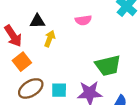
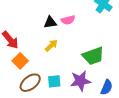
black triangle: (37, 21) -> (50, 22), moved
yellow arrow: (50, 39) -> (51, 45), moved, turned 32

